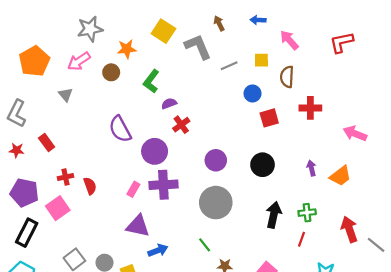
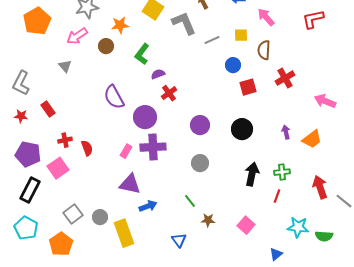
orange pentagon: (34, 61) -> (37, 21), moved
red cross: (310, 108) -> (285, 78), turned -30
gray circle: (216, 203) -> (200, 163), size x0.6

